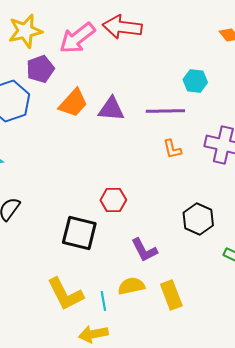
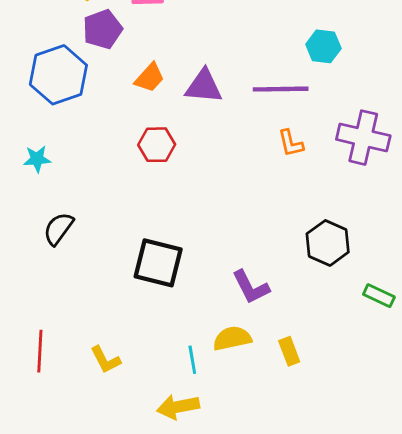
orange trapezoid: (73, 103) -> (150, 78), size x0.7
red hexagon: (113, 200) -> (157, 145), moved
yellow L-shape: (65, 294) -> (105, 360), moved, size x0.6
yellow rectangle: (171, 295) -> (289, 351), size x0.7

